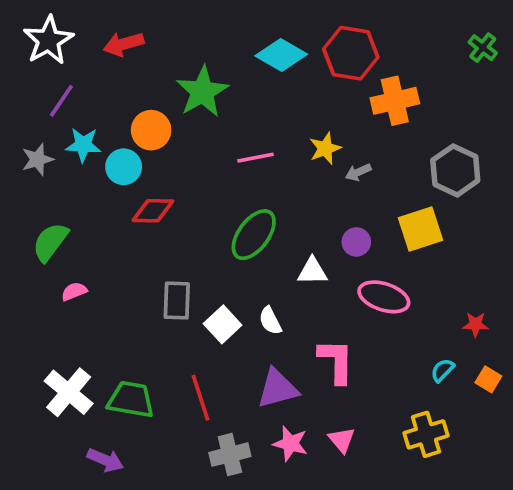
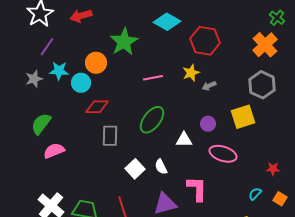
red hexagon: (351, 53) -> (205, 41), moved
orange cross: (395, 101) -> (265, 45), moved, turned -30
pink semicircle: (74, 291) -> (54, 151), size x1.5
gray rectangle: (177, 301) -> (110, 136), moved

